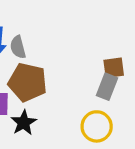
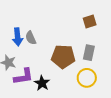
brown square: (114, 68) -> (90, 21), moved
brown pentagon: (28, 82) -> (63, 57), moved

